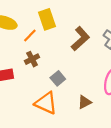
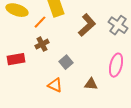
brown triangle: (85, 102) -> (91, 84), turned 32
orange triangle: (46, 103) -> (55, 85), size x0.7

